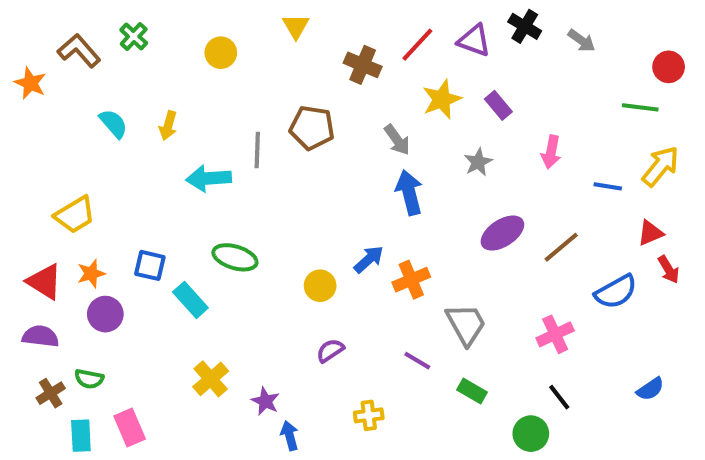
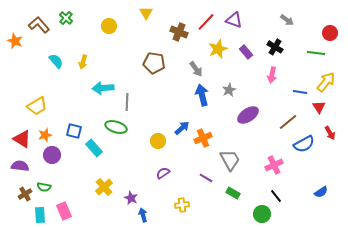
black cross: (525, 26) -> (275, 47), moved
gray line: (257, 150) -> (127, 102), moved
gray star: (478, 162) -> (229, 90), moved
red triangle: (650, 233) -> (319, 107), moved, turned -40
brown line: (561, 247) -> (288, 122), moved

